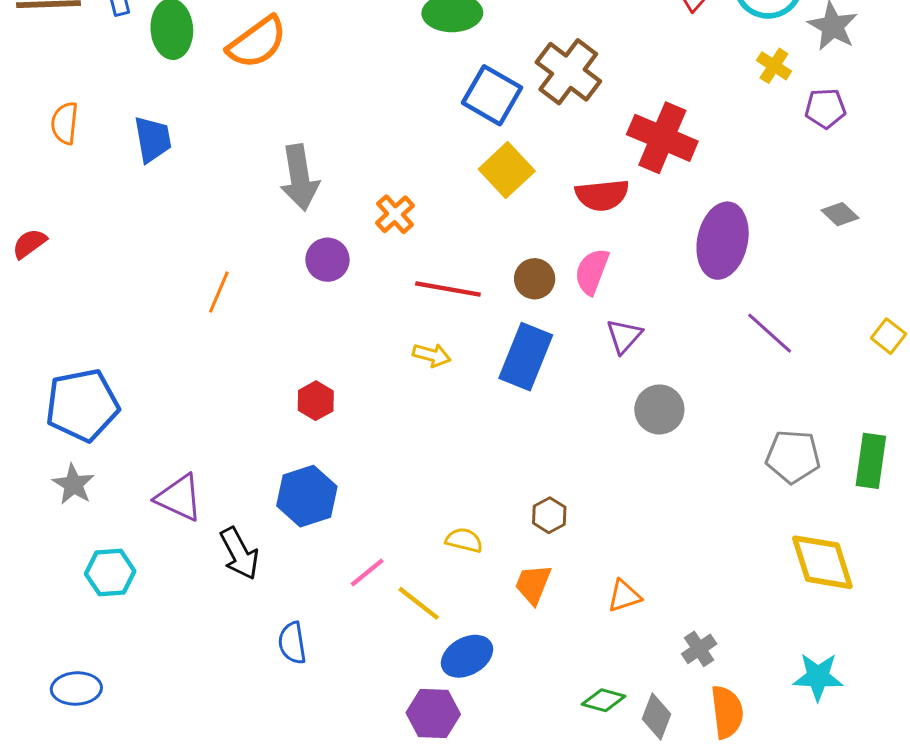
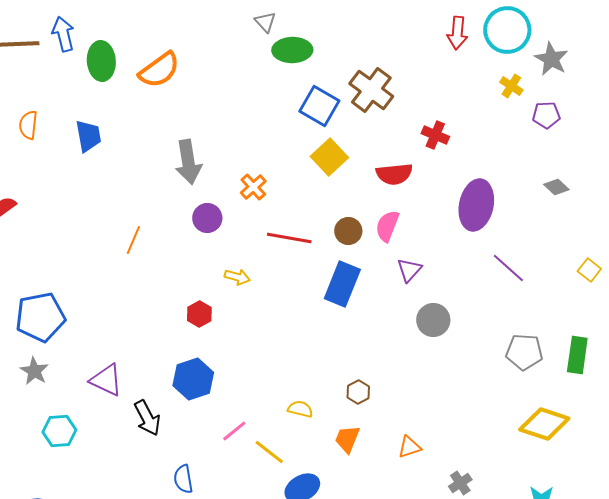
red cross: (662, 138) -> (435, 135), size x0.6
yellow arrow: (432, 355) -> (237, 277), moved
yellow diamond: (822, 562) -> (544, 424), turned -54

